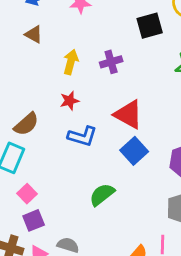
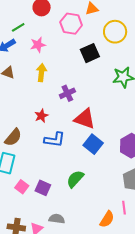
yellow arrow: (71, 62) -> (41, 73), moved
purple cross: (111, 62) -> (67, 93), moved
purple square: (34, 220) -> (43, 188), moved, turned -35

